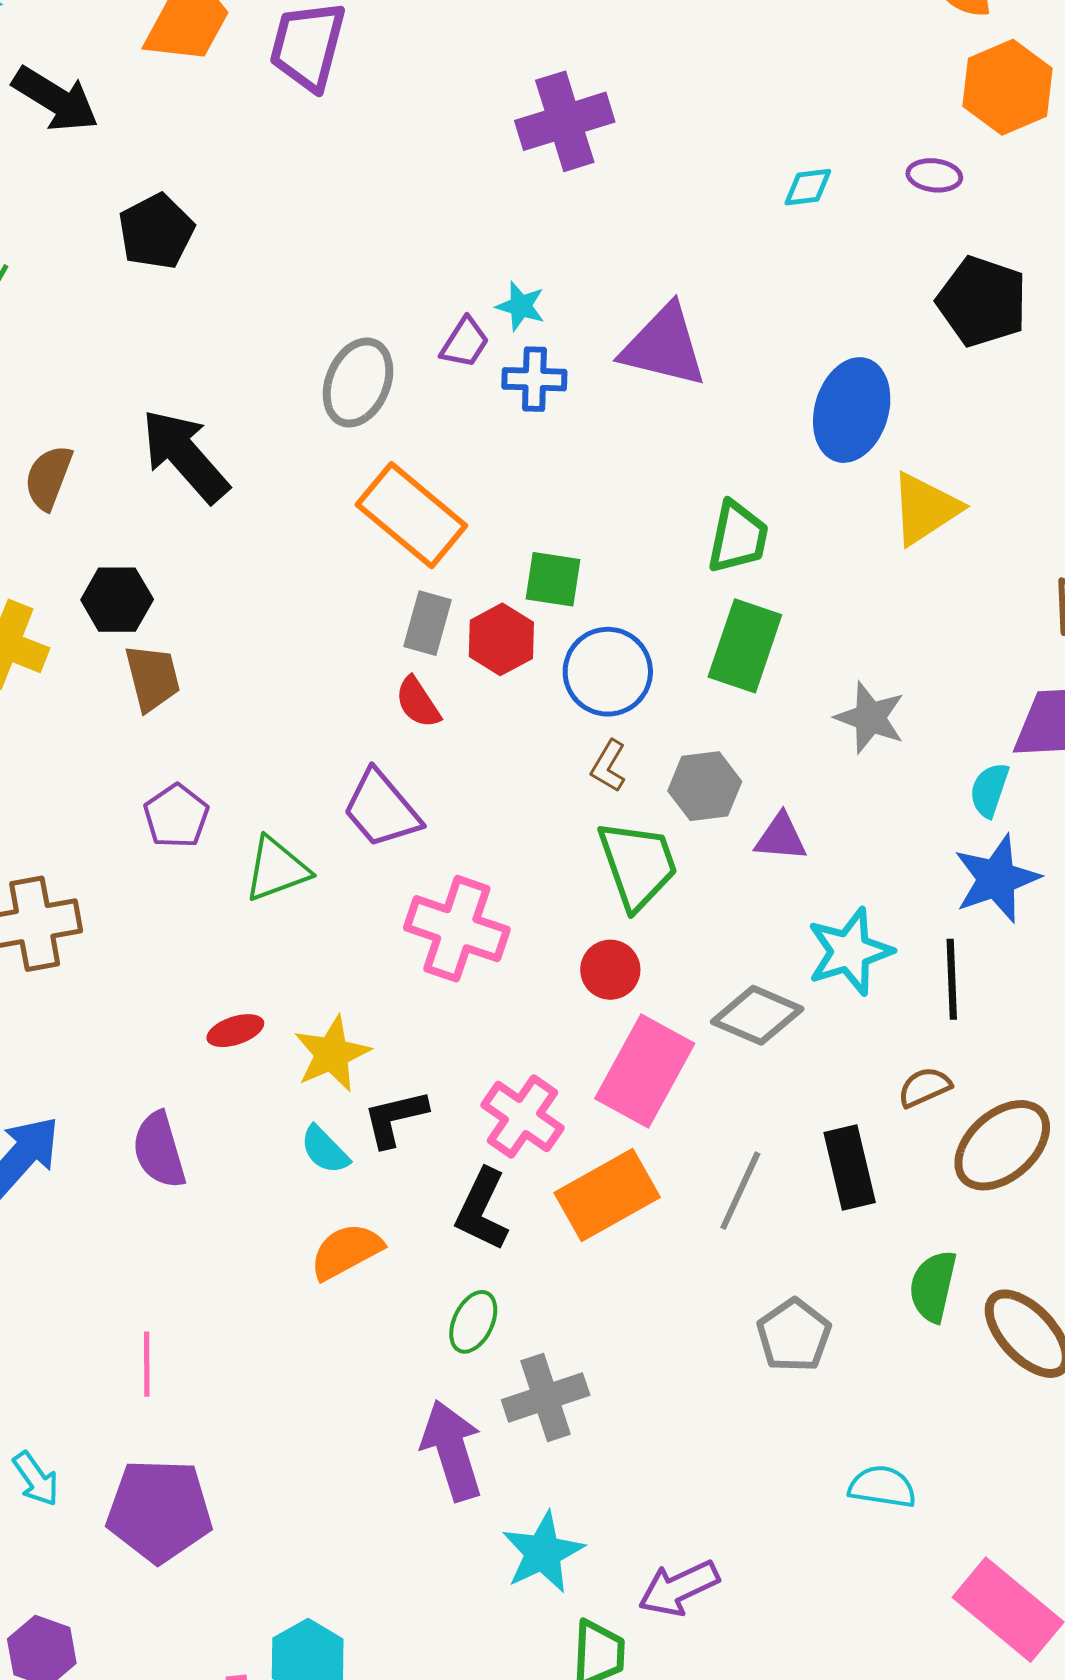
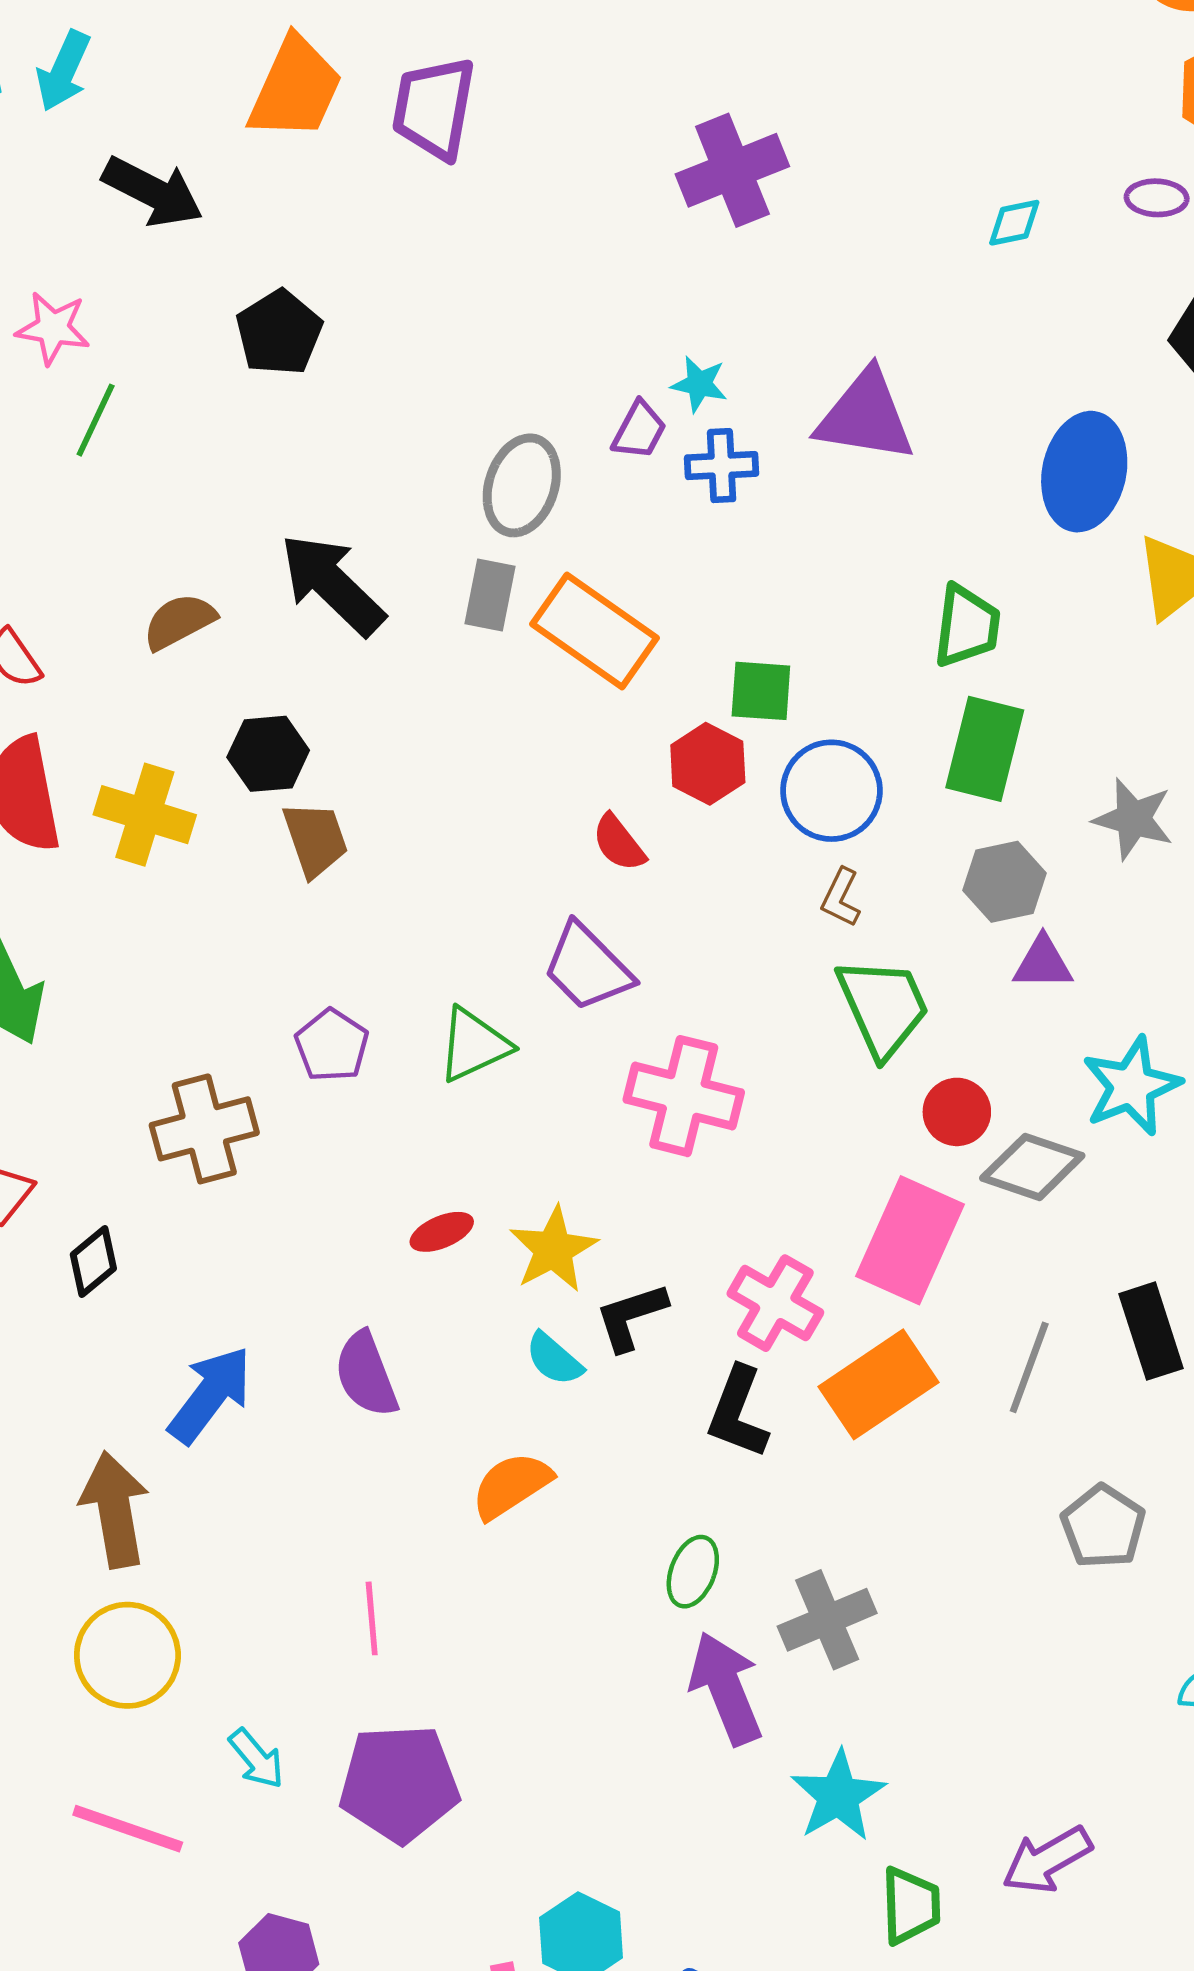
brown semicircle: (48, 477) -> (179, 621), turned 46
gray rectangle: (428, 623) -> (490, 595), moved
gray hexagon: (705, 786) -> (1004, 882), moved
purple pentagon: (176, 816) -> (332, 1045), moved
red circle: (610, 970) -> (957, 1112), moved
orange semicircle: (346, 1251) -> (511, 1485), moved
green ellipse: (473, 1322) -> (693, 1572), moved
purple arrow: (679, 1588) -> (1047, 1860), moved

